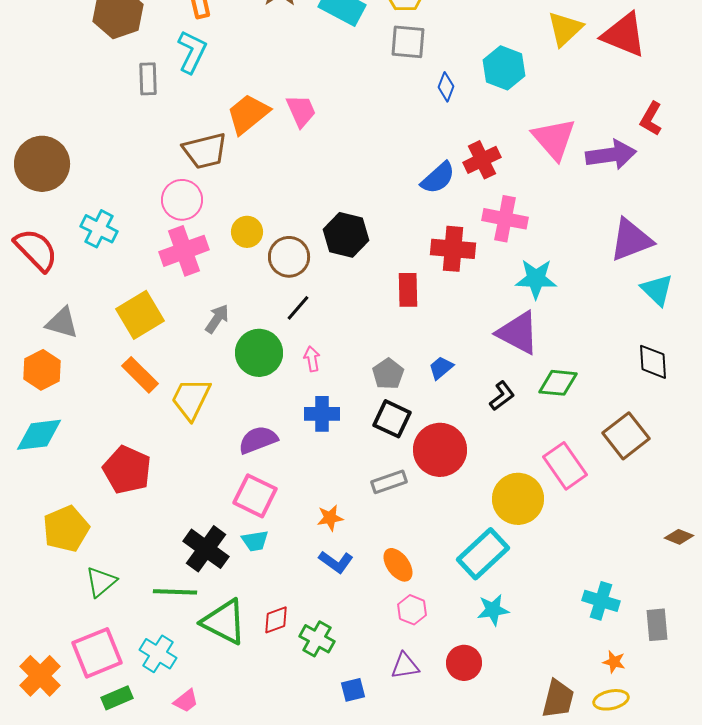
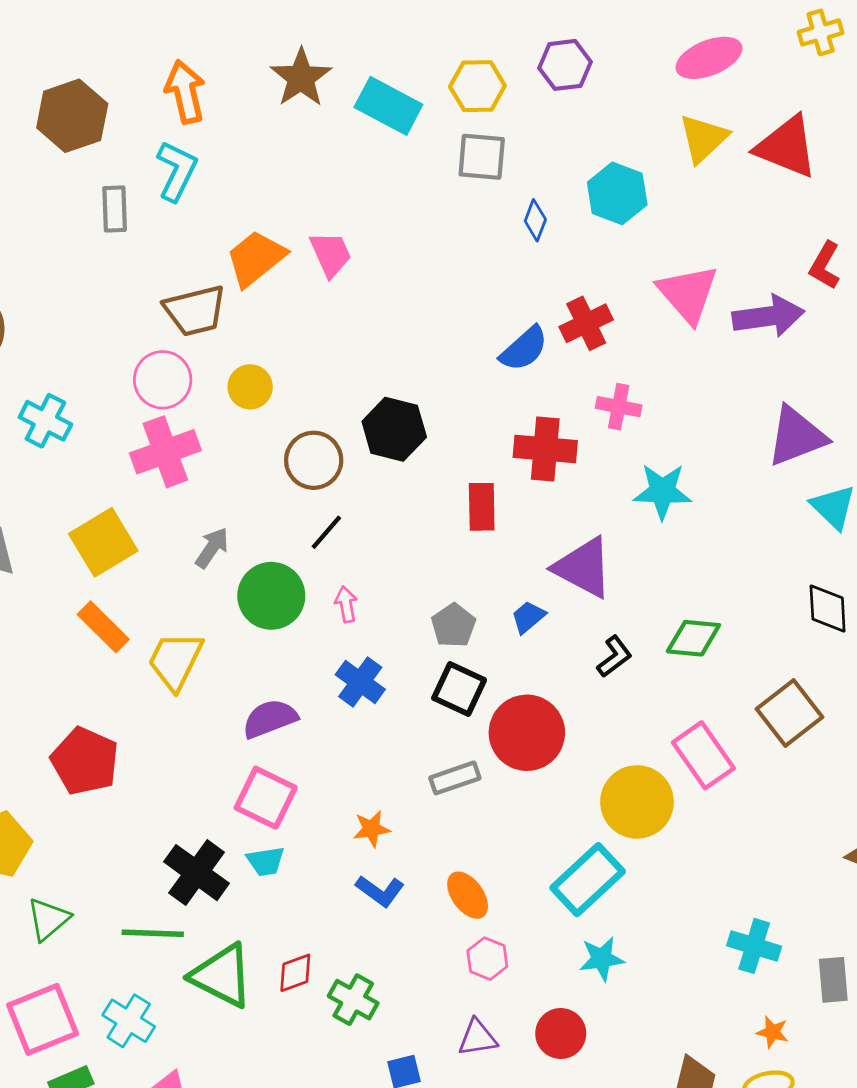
pink cross: (505, 219) -> (619, 407), size x0.7
yellow circle: (247, 232) -> (250, 387), moved
purple triangle: (518, 333) -> (583, 568), moved
blue cross: (322, 414) -> (360, 682), turned 36

